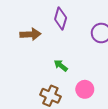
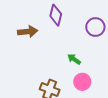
green arrow: (61, 65) -> (74, 59), moved

